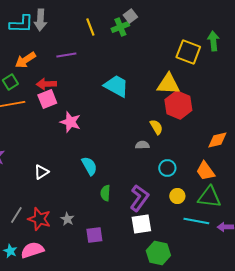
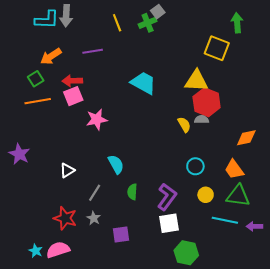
green arrow: (213, 41) -> (237, 23), moved
pink star: (70, 122) -> (97, 119), turned -30
gray semicircle: (142, 145) -> (202, 119), moved
gray line: (16, 215) -> (95, 193), moved

